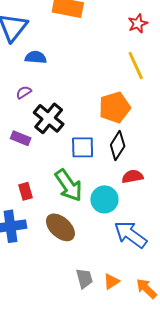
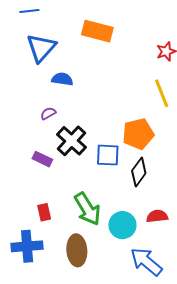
blue square: (83, 147) -> (108, 155), moved
red semicircle: (133, 176) -> (157, 216), moved
brown ellipse: (60, 227) -> (77, 250), turned 40

